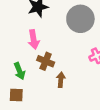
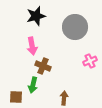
green arrow: (19, 71) -> (33, 85), moved, turned 35
brown arrow: (61, 80) -> (64, 98), moved

